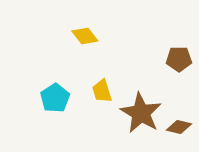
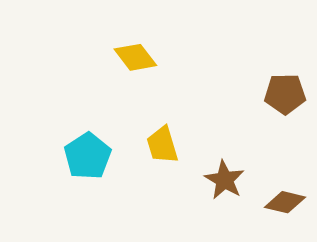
brown star: (141, 113) -> (225, 180), size x0.6

